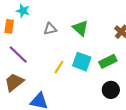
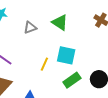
green rectangle: (108, 61) -> (72, 80), moved

